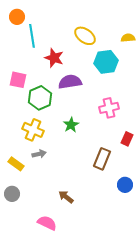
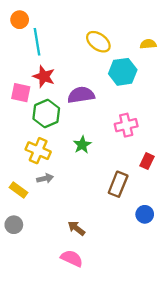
red star: (54, 58) -> (44, 76), moved
pink semicircle: (47, 223) -> (72, 258), moved

